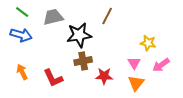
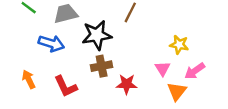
blue arrow: (21, 35) -> (51, 43), moved
orange triangle: (136, 83) -> (177, 91), moved

